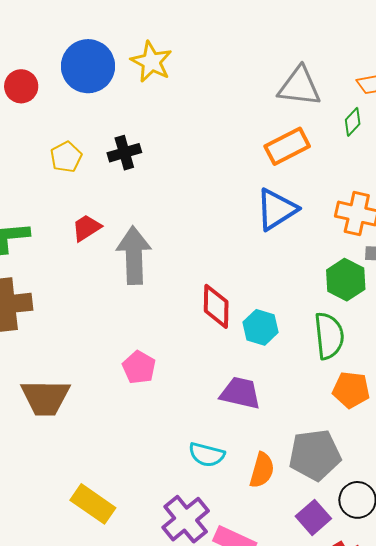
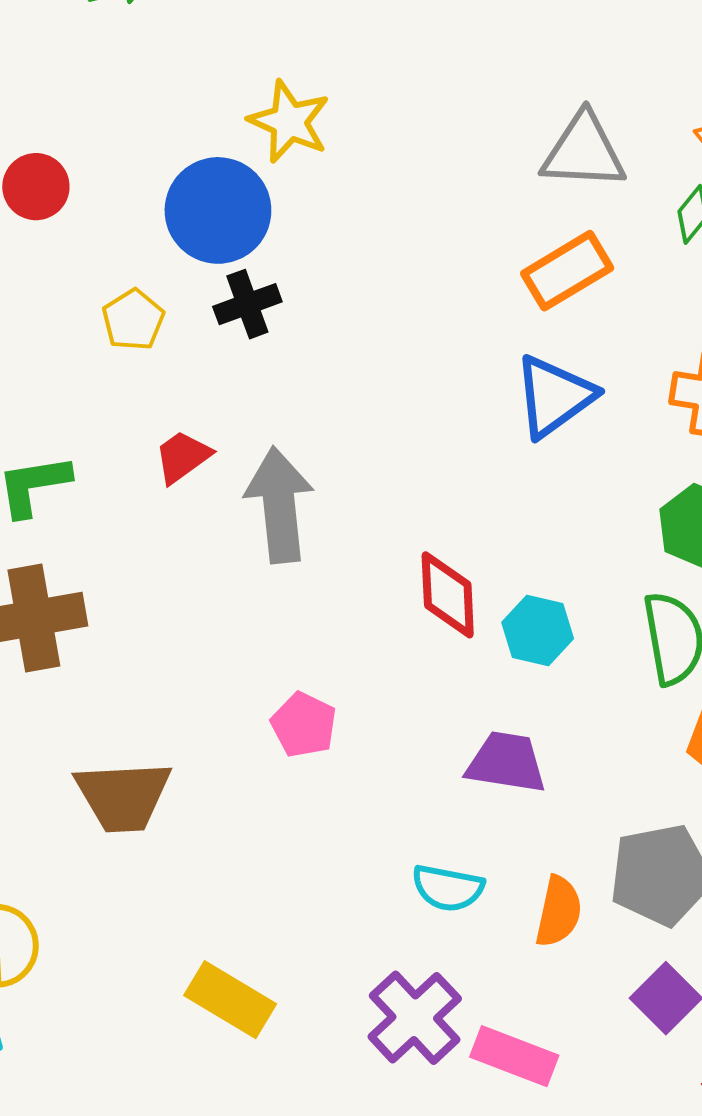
blue circle: (88, 66) -> (218, 210), moved

